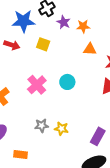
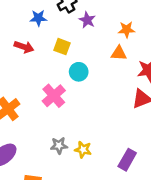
blue star: (23, 21) -> (38, 18), size x0.6
orange star: (83, 26) -> (127, 30), moved
cyan circle: (67, 82) -> (79, 72), moved

